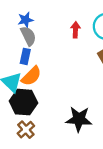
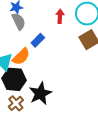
blue rectangle: (25, 56) -> (38, 40), moved, turned 32
black star: (79, 119) -> (40, 93), moved, turned -30

